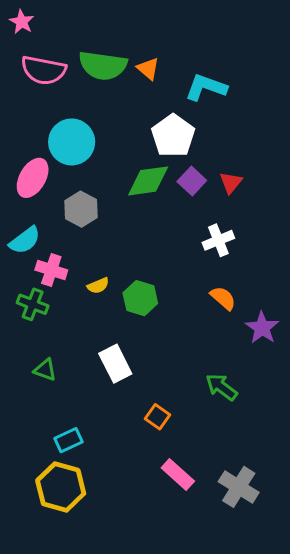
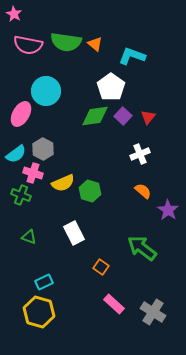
gray hexagon: (81, 209) -> (43, 149), moved
yellow semicircle: (98, 286) -> (63, 183), size x1.6
green arrow: (221, 387) -> (142, 248), size x1.4

